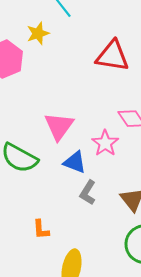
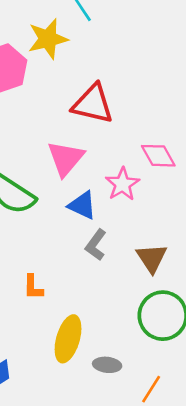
yellow star: (38, 33) -> (48, 39), size x1.4
red triangle: (112, 56) -> (93, 104), moved

